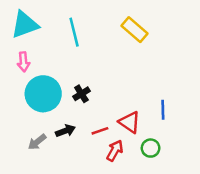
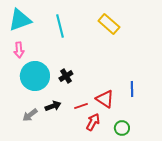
green circle: (151, 148) -> (122, 128), moved

